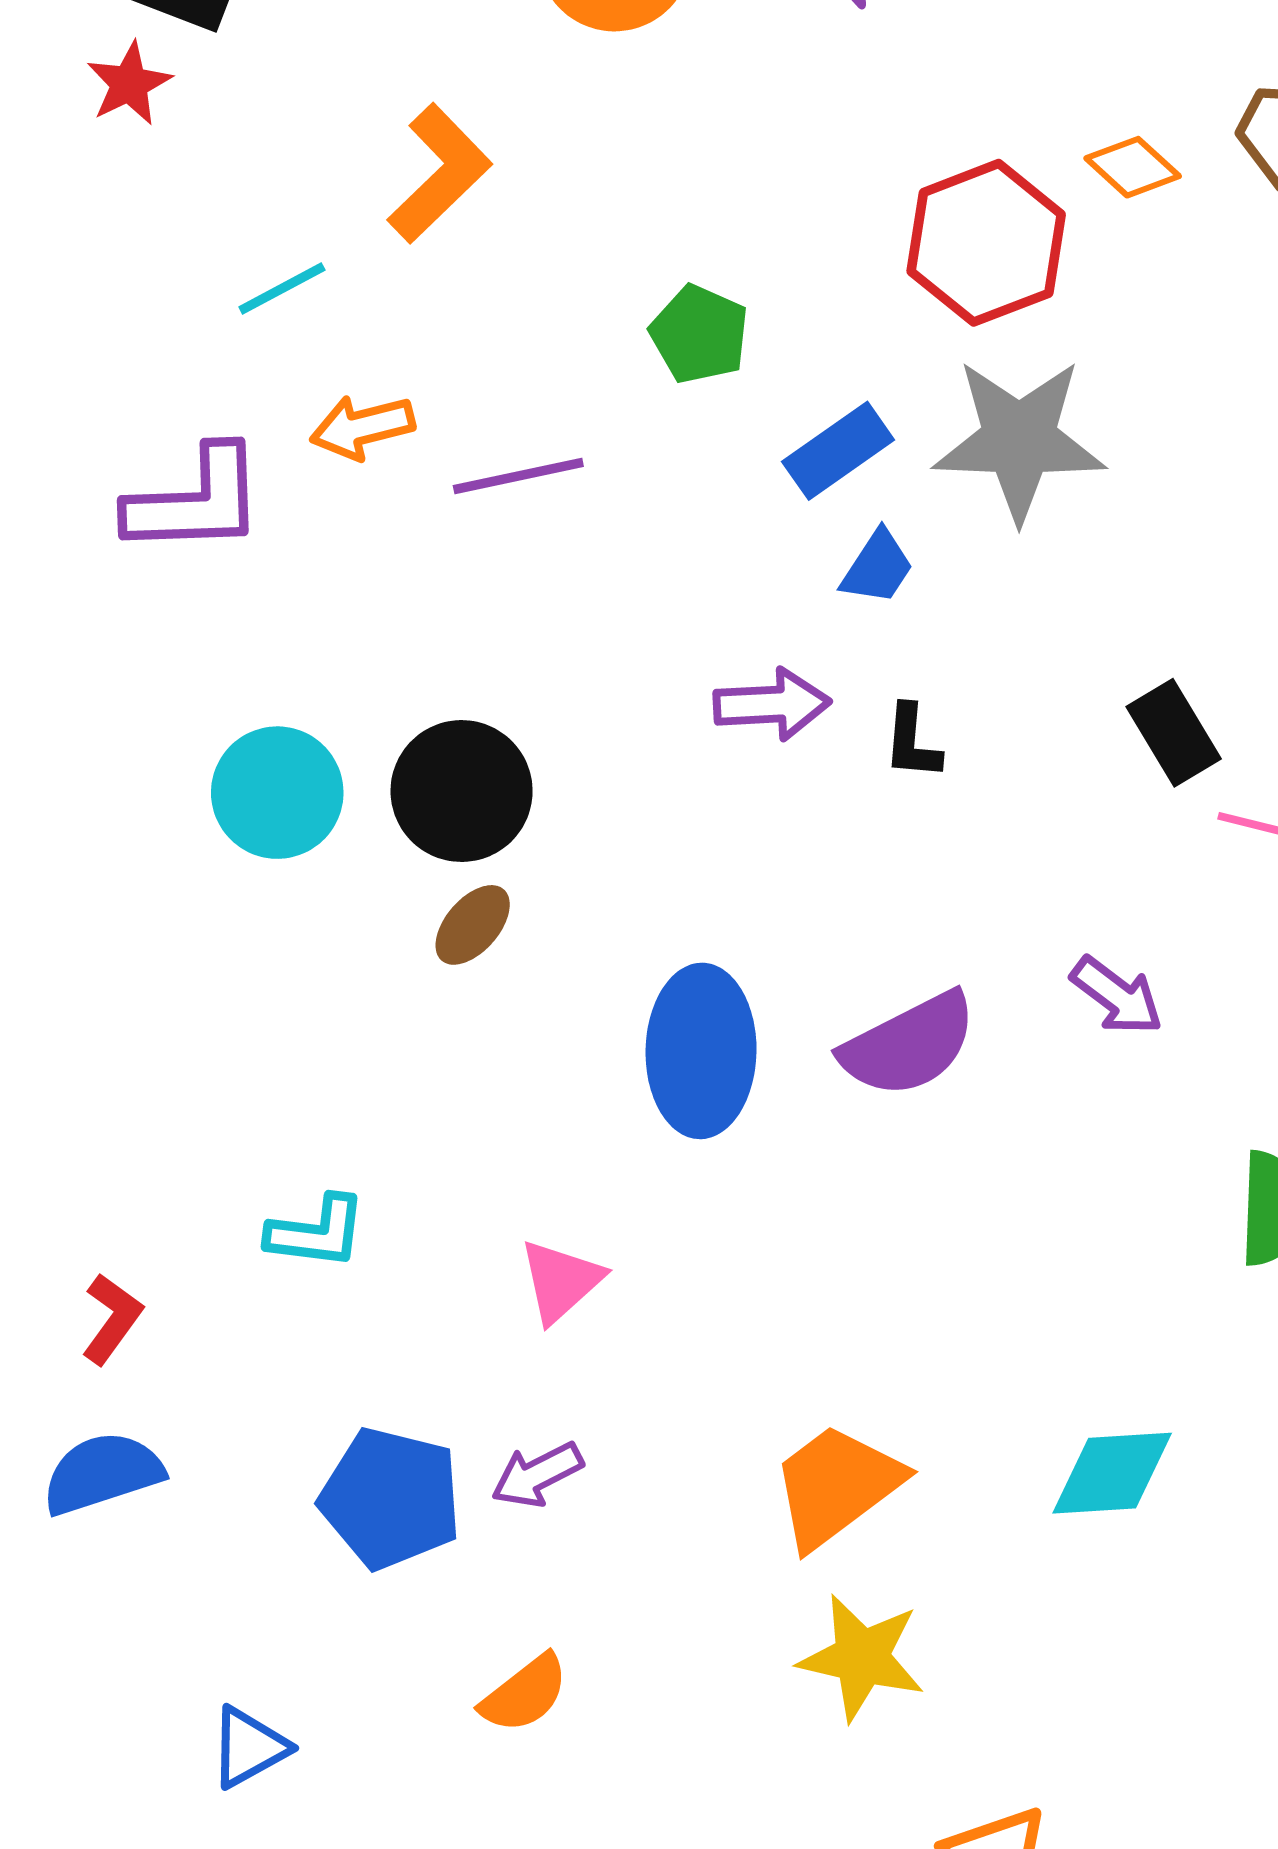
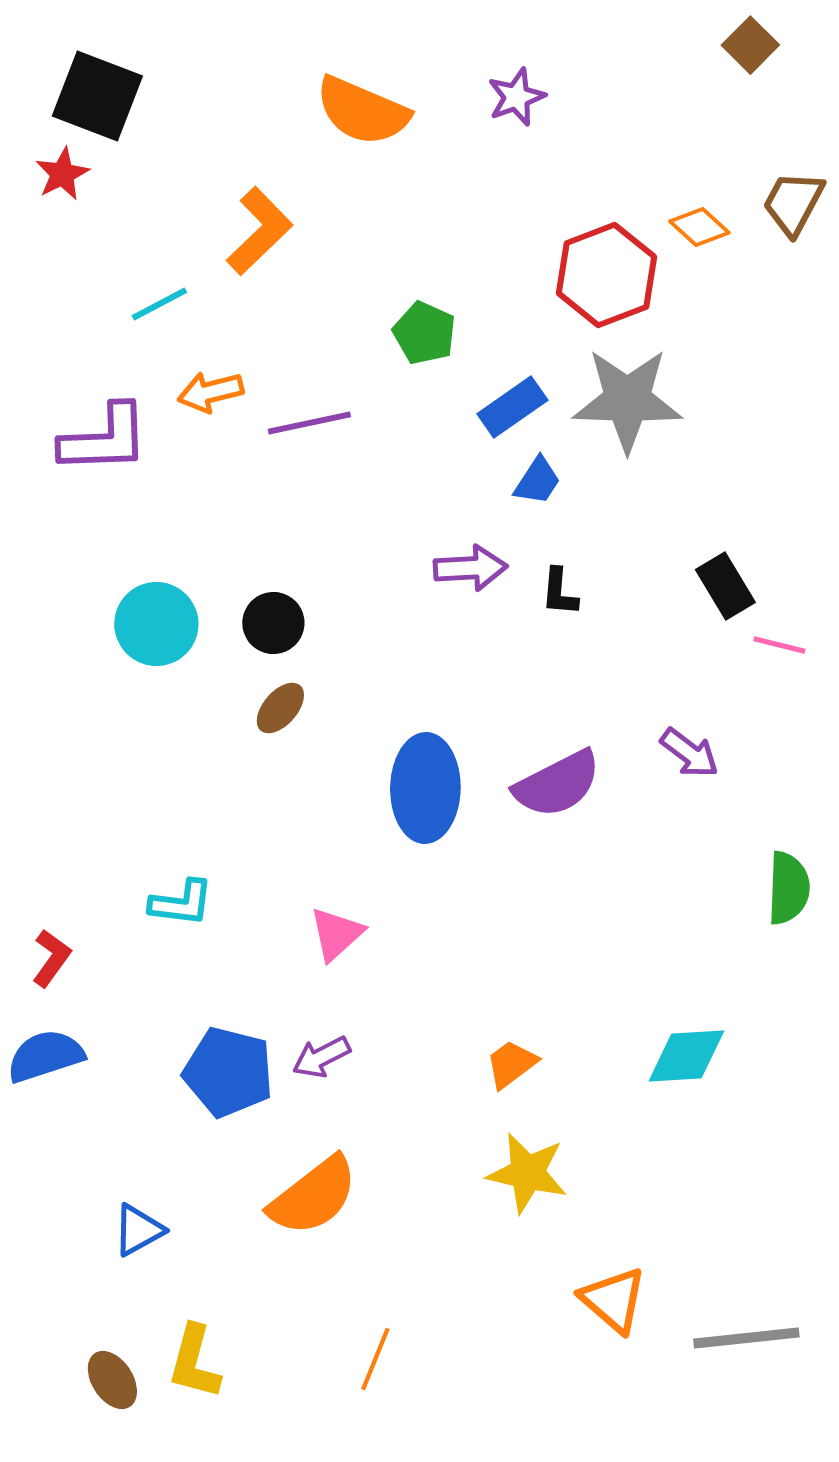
black circle: (462, 791) -> (273, 623), size x0.7
orange trapezoid: (836, 1486) -> (511, 1064), size x0.6
orange semicircle: (525, 1694) -> (313, 1196), size x1.6

